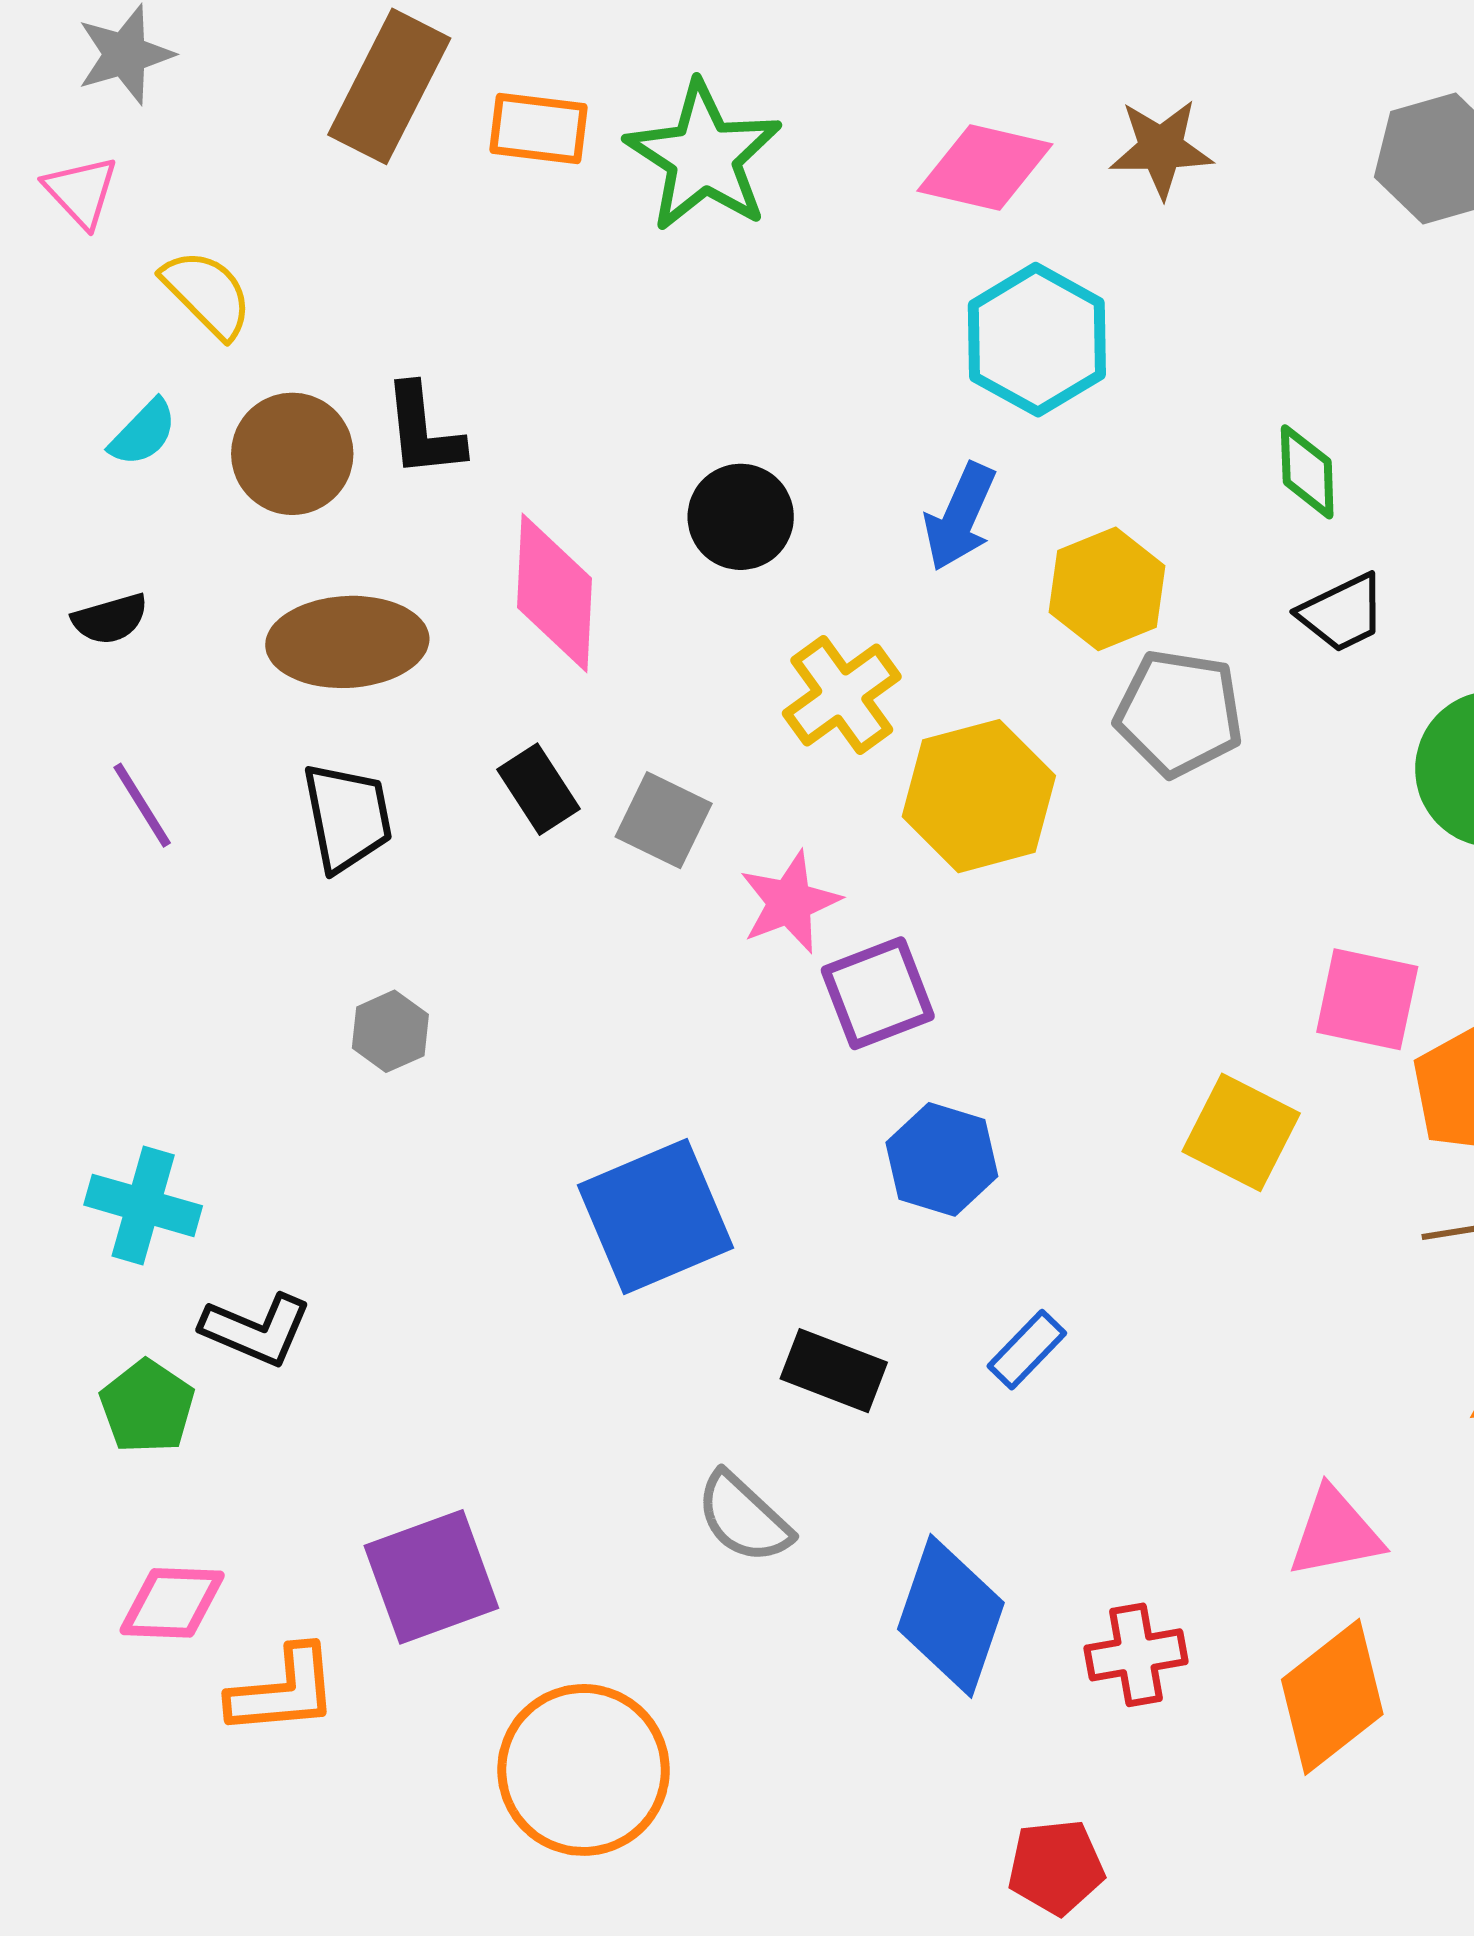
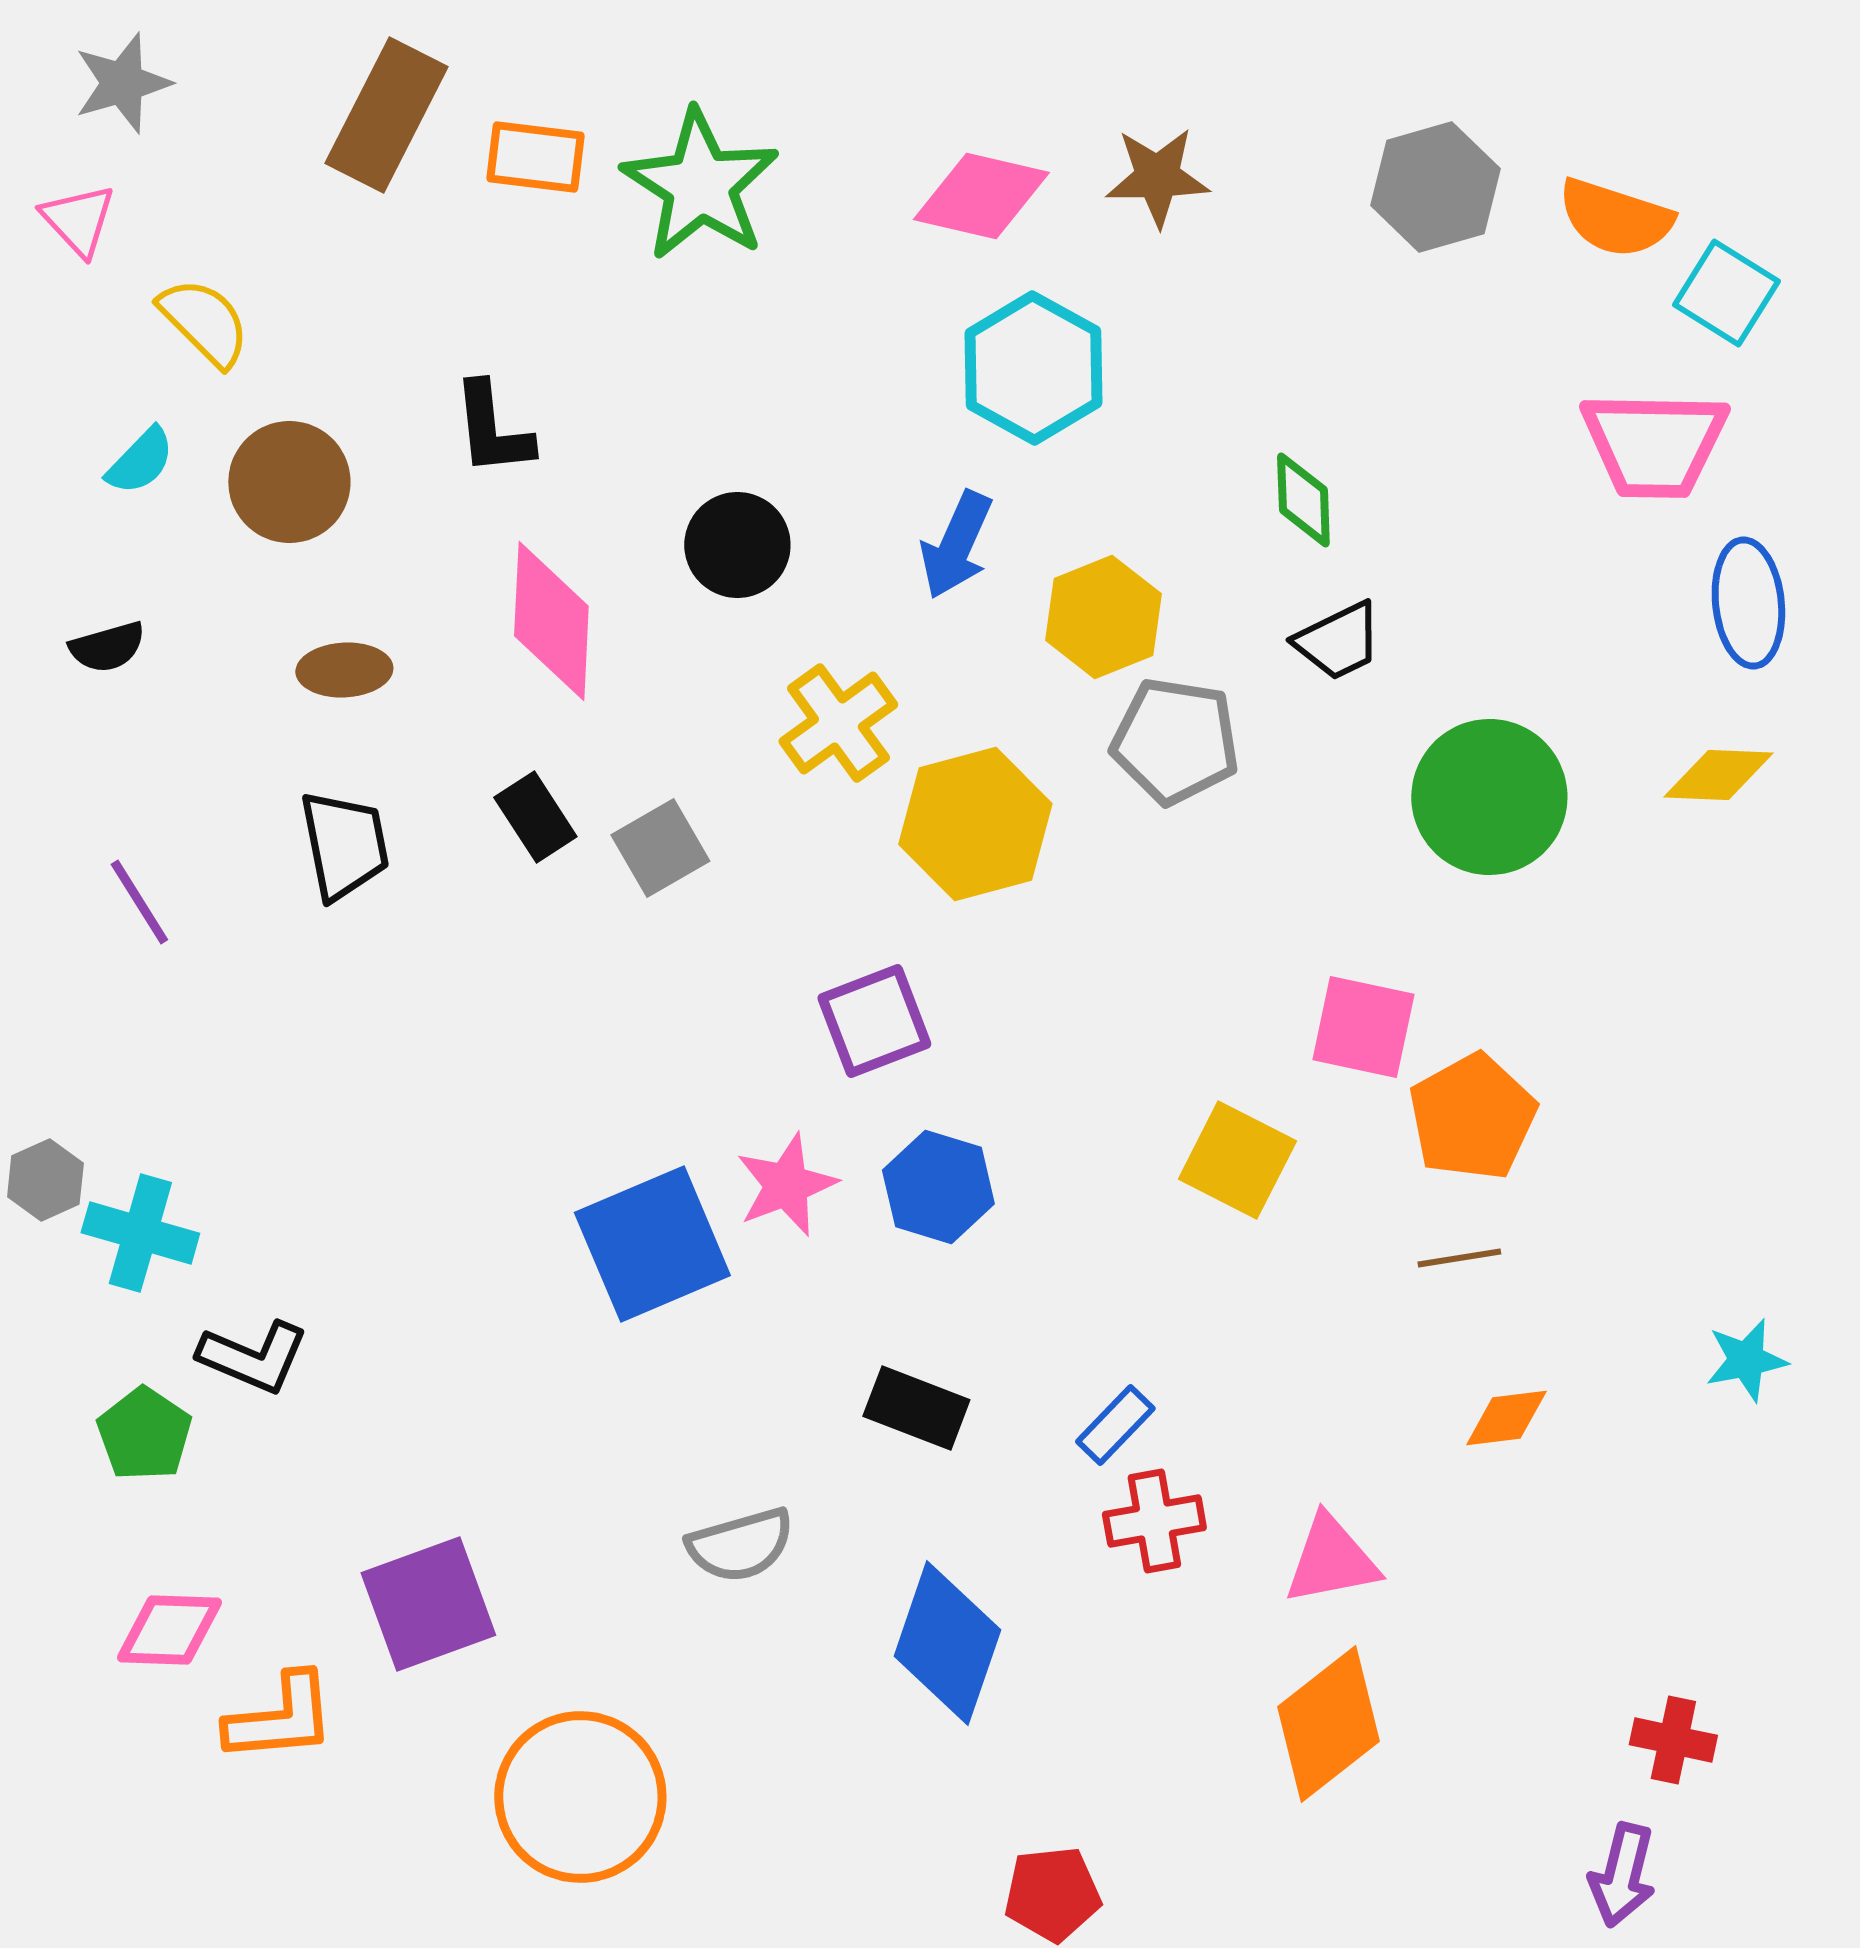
black L-shape: (423, 431) -> (492, 429), moved
brown ellipse: (347, 642) -> (344, 670), size x0.6
purple line: (142, 805) -> (139, 902), moved
gray square: (664, 820) -> (660, 848), turned 34
pink star: (790, 902) -> (786, 1185), moved
gray hexagon: (390, 1031) -> (45, 1180), moved
blue rectangle: (1027, 1350) -> (1115, 1425), moved
black rectangle: (834, 1371) -> (916, 1408), moved
gray semicircle: (744, 1518) -> (740, 1545), turned -59
red cross: (1136, 1655) -> (1154, 1521), moved

